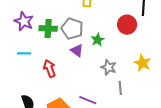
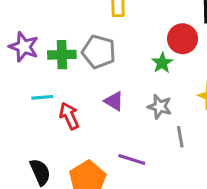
green star: (98, 40) -> (162, 63), moved
purple triangle: (77, 50) -> (114, 101), moved
cyan line: (24, 53) -> (42, 97), moved

